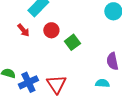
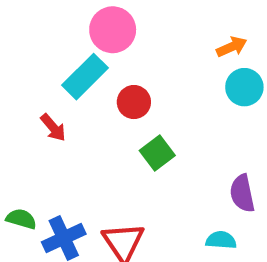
red circle: (51, 30) -> (134, 102), moved

